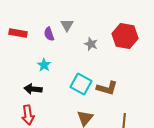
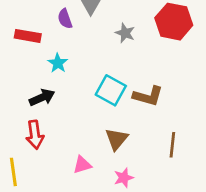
red rectangle: (18, 33) -> (28, 36), moved
black arrow: (33, 89) -> (42, 97), turned 150

